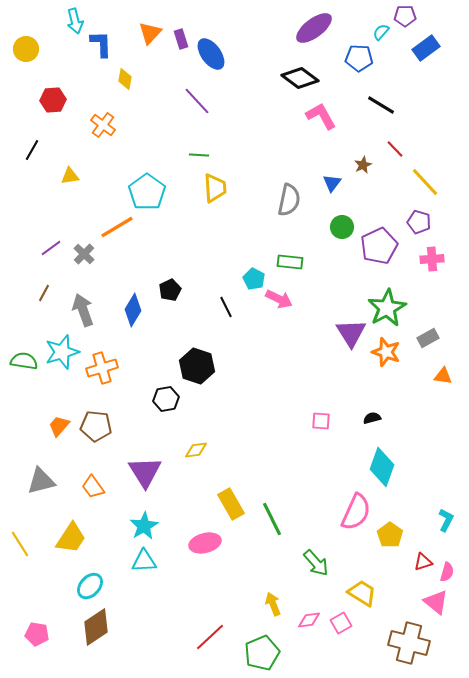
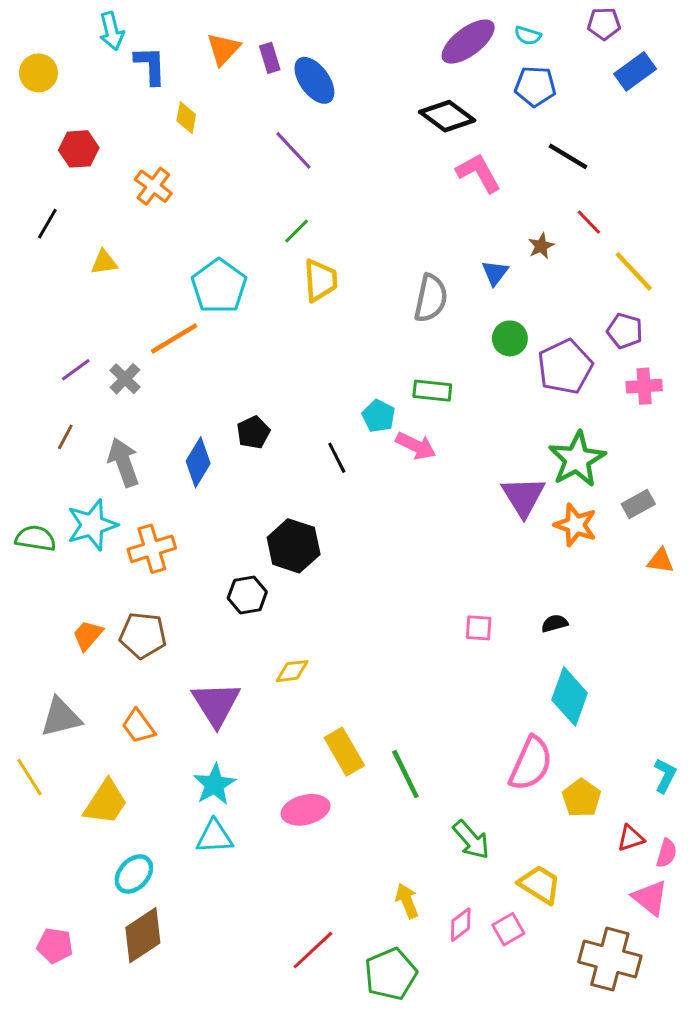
cyan semicircle: (381, 32) -> (528, 36), moved, turned -114
green line: (199, 155) -> (297, 231), turned -48
yellow line: (20, 544) -> (30, 777), moved
pink diamond: (309, 620) -> (461, 925), turned -30

